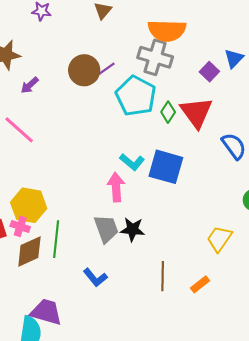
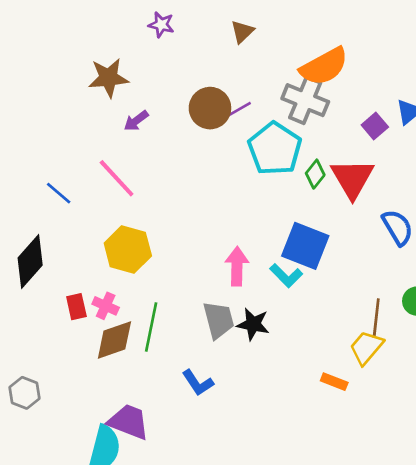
orange semicircle: (167, 31) -> (324, 66), turned -36
cyan L-shape: (132, 162) -> (286, 276), moved
yellow hexagon: (29, 205) -> (128, 250), moved
brown line: (163, 276) -> (376, 318), moved
orange rectangle: (200, 284) -> (334, 382), moved, turned 54

